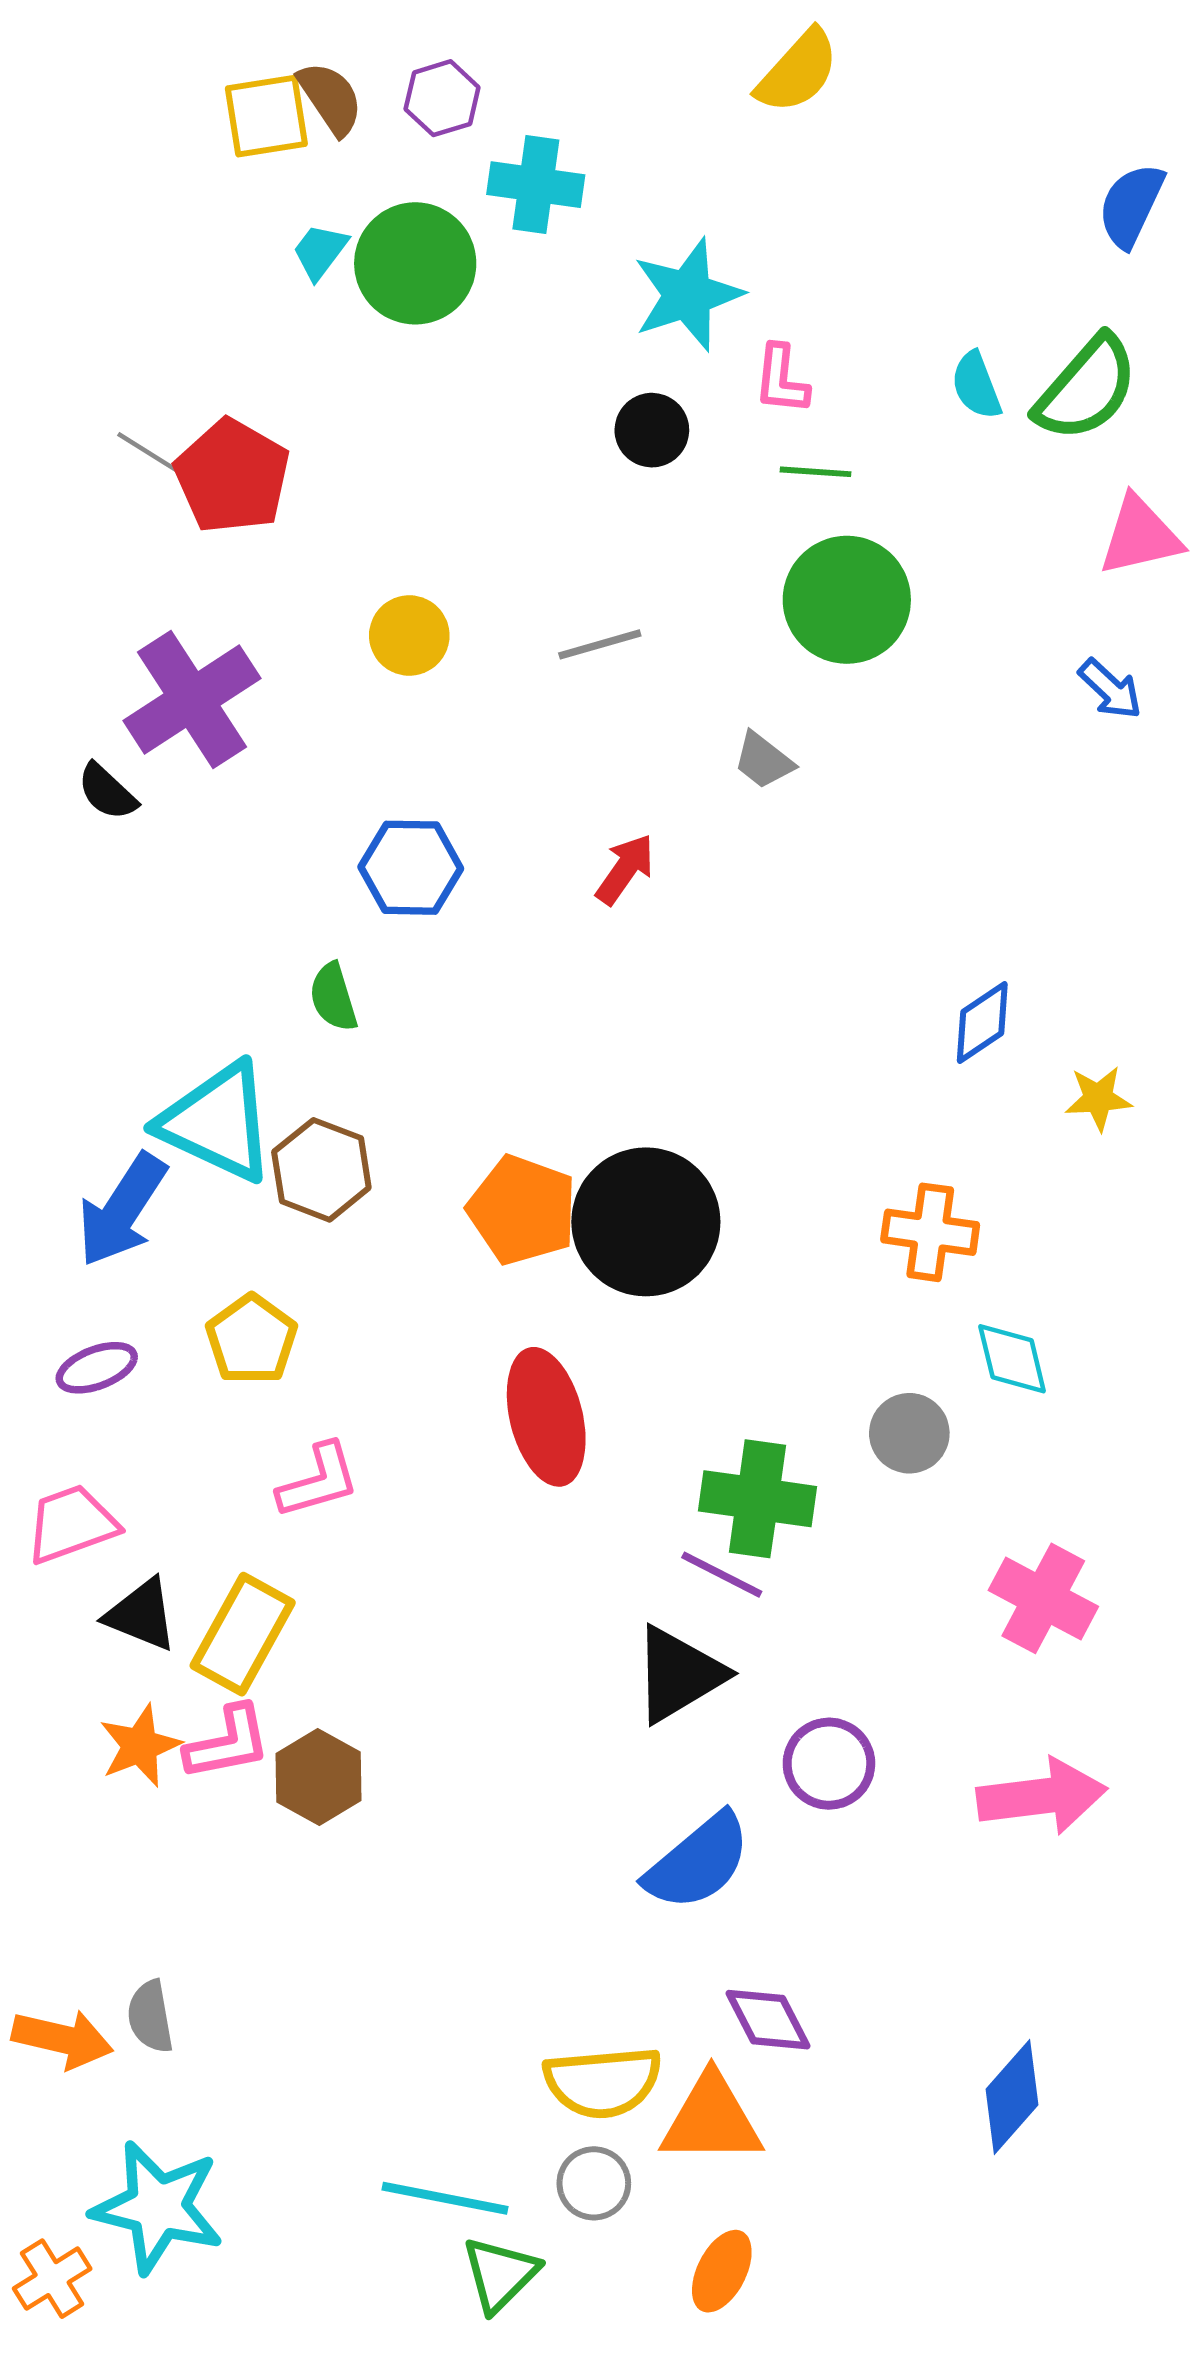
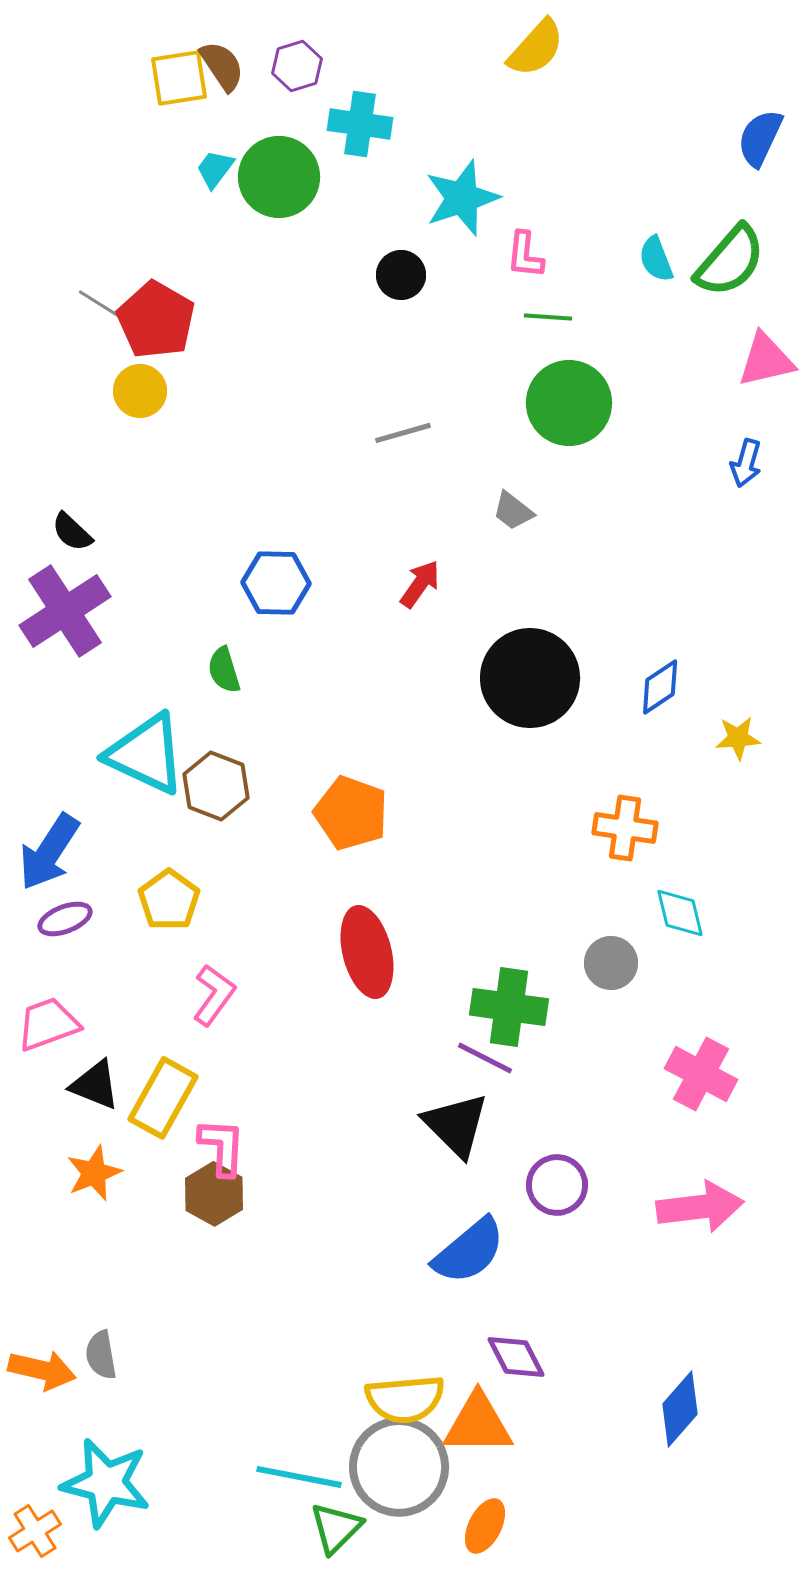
black circle: (652, 430) -> (401, 275), moved
yellow circle: (409, 635) -> (140, 391), moved
blue arrow: (1110, 689) -> (746, 463), turned 63
purple cross: (192, 699) -> (65, 611), moved
blue arrow: (122, 1210) -> (49, 852), moved
black circle: (646, 1222) -> (530, 678), moved
pink L-shape: (318, 1481) -> (214, 995), turned -38
black triangle: (679, 1674) -> (456, 1125), turned -44
pink L-shape: (228, 1743) -> (222, 1147), moved, turned -76
gray circle: (594, 2183) -> (399, 1467), size x2.0

